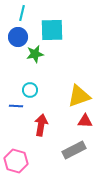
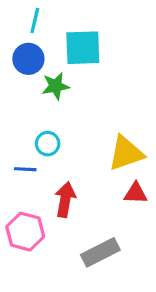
gray rectangle: (74, 150) -> (100, 252), moved
pink hexagon: (16, 161) -> (25, 232), moved

